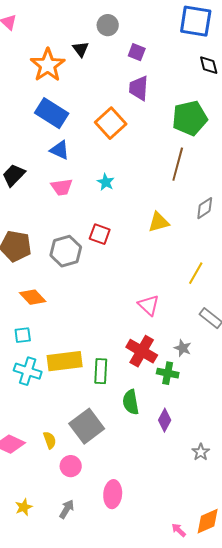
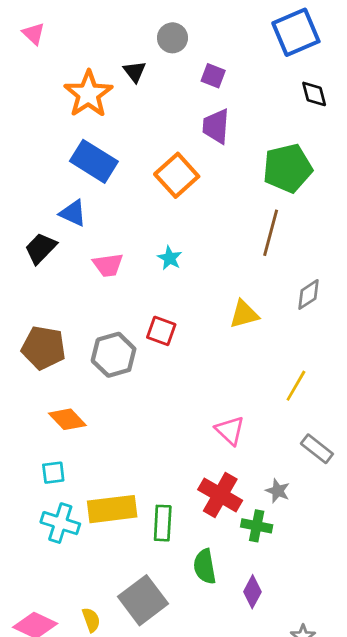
blue square: (196, 21) -> (296, 32), turned -32
blue triangle: (60, 150) -> (73, 213), moved

